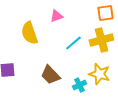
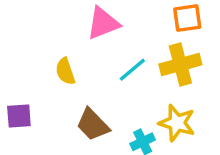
pink triangle: (56, 16) -> (103, 23), size x1.5
yellow semicircle: (29, 33) -> (65, 71), moved, size x0.7

